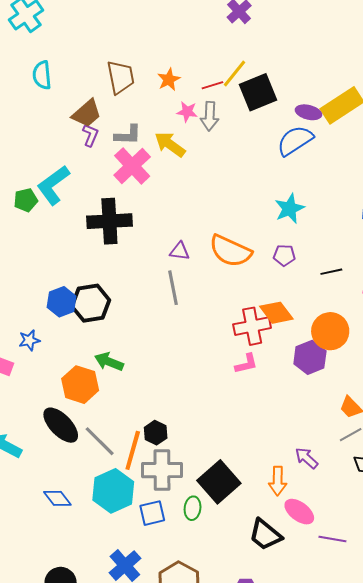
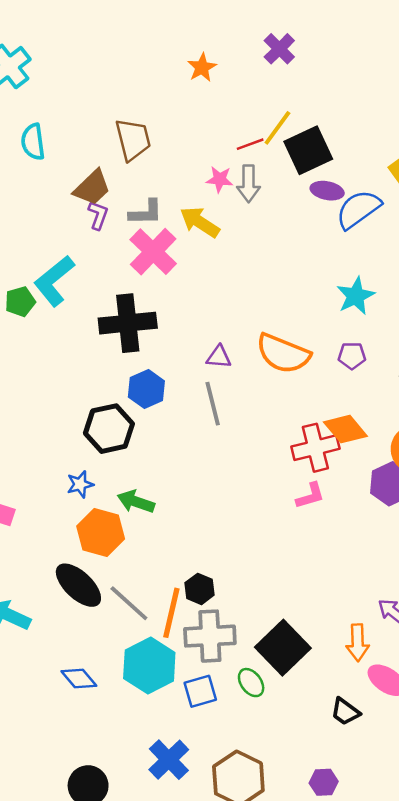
orange star: (169, 80) -> (202, 68), moved
purple ellipse: (308, 112) -> (327, 191), moved
blue hexagon: (62, 302) -> (146, 389), moved
blue star: (29, 340) -> (80, 484), moved
green ellipse: (193, 508) -> (251, 683), turned -40
black trapezoid: (265, 535) -> (345, 712), size x0.7

